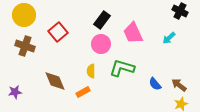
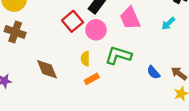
red square: (58, 32) -> (73, 21), moved
orange rectangle: (83, 92) -> (92, 79), moved

